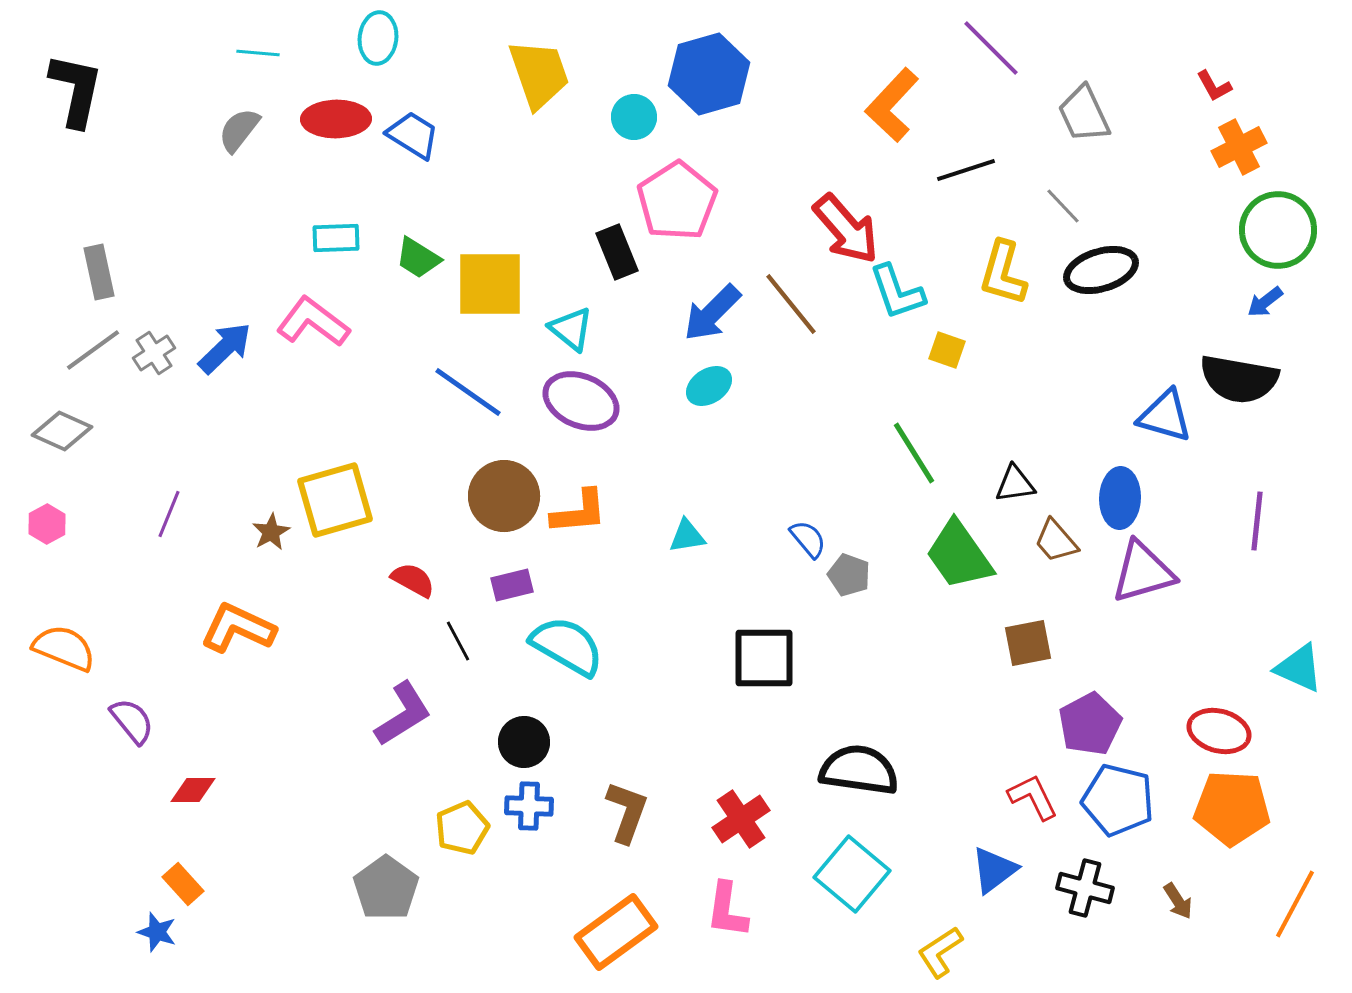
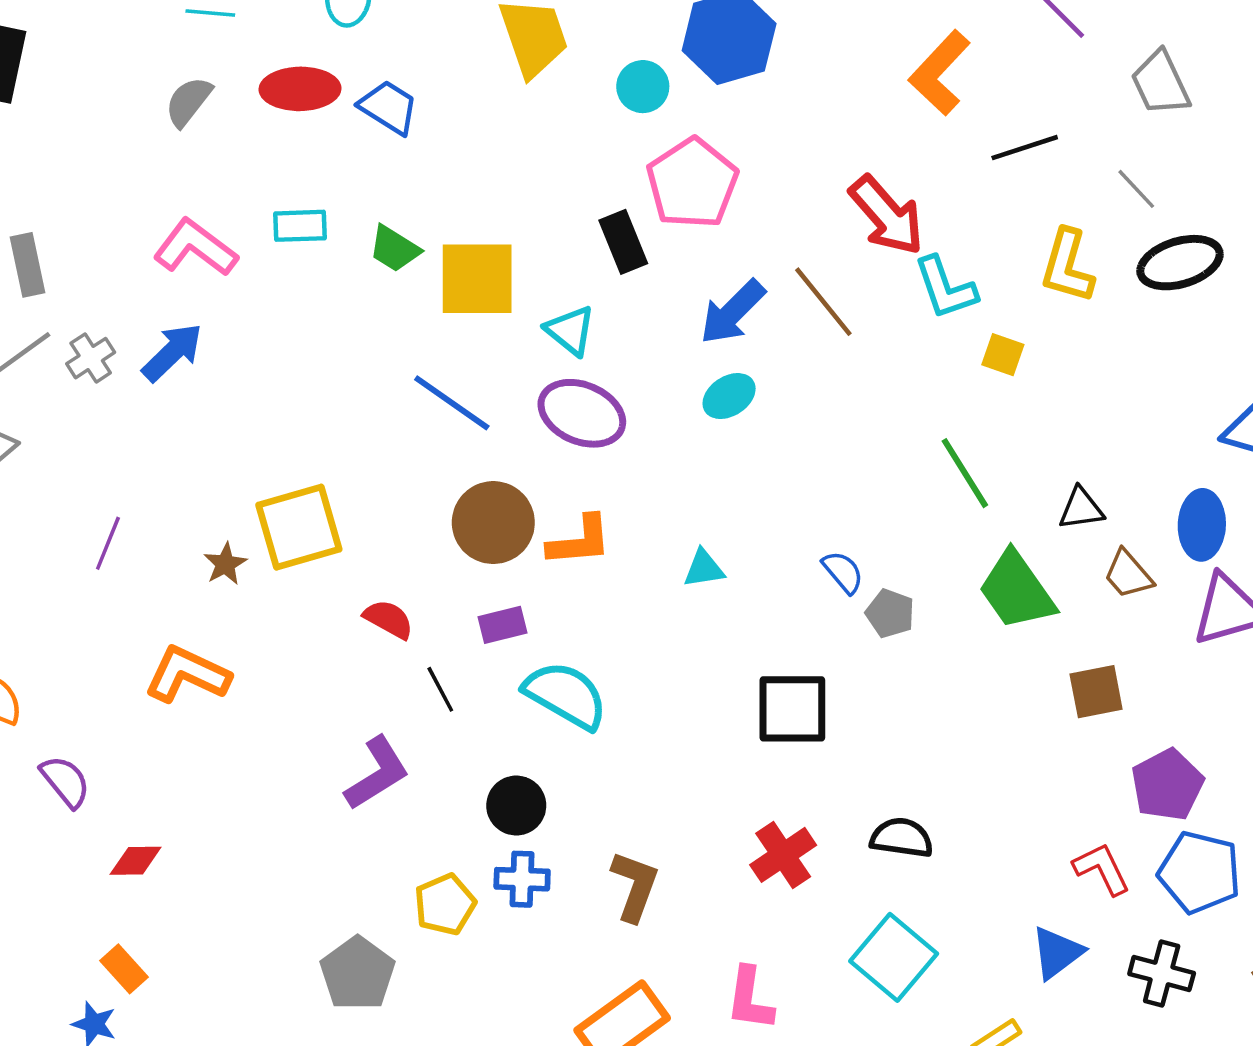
pink L-shape: (313, 322) -> (195, 248), moved
black semicircle: (859, 770) -> (902, 838), size x0.7
red cross: (741, 819) -> (783, 855), moved

